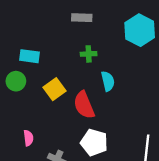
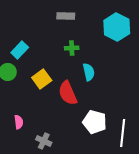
cyan rectangle: (30, 56) -> (20, 50), turned -54
white pentagon: (94, 142) -> (95, 122), moved

